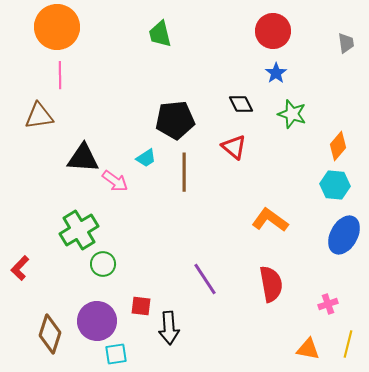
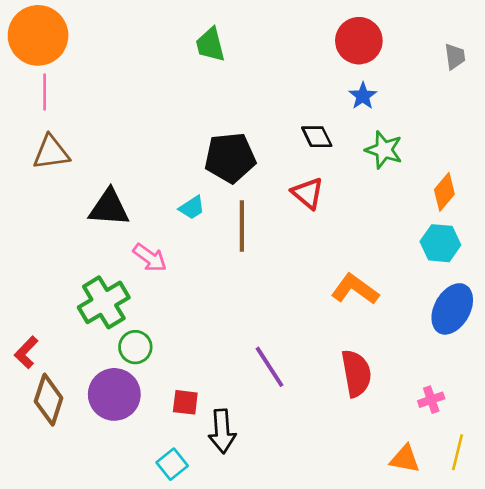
orange circle: (57, 27) -> (38, 35), moved
pink line: (60, 75) -> (45, 92), moved
pink arrow: (115, 181) -> (150, 258), moved
purple circle: (97, 321) -> (114, 394), moved
brown diamond: (50, 334) -> (49, 400), moved
cyan square: (116, 354) -> (172, 464), moved, turned -30

